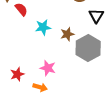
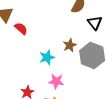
cyan star: (43, 27) -> (47, 57), moved

